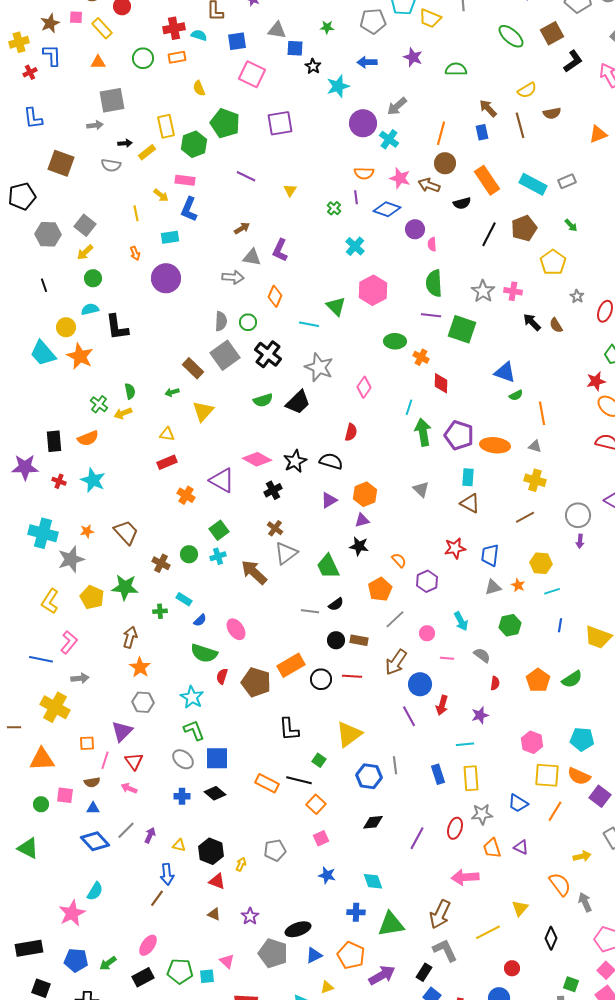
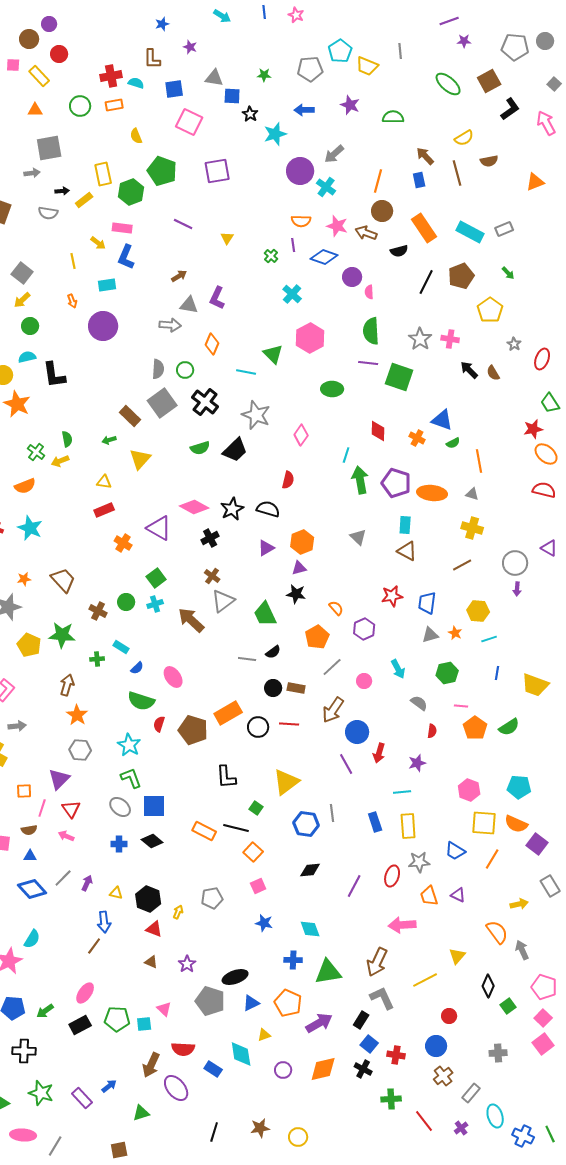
orange cross: (421, 357) -> (417, 438), moved
pink line: (447, 658) -> (461, 706), moved
green square: (571, 984) -> (508, 1006), moved, turned 35

